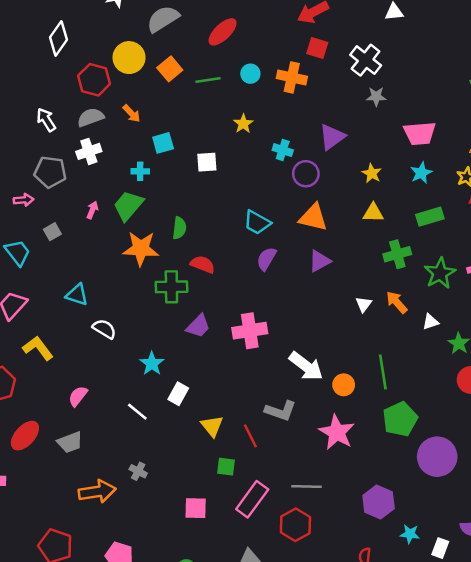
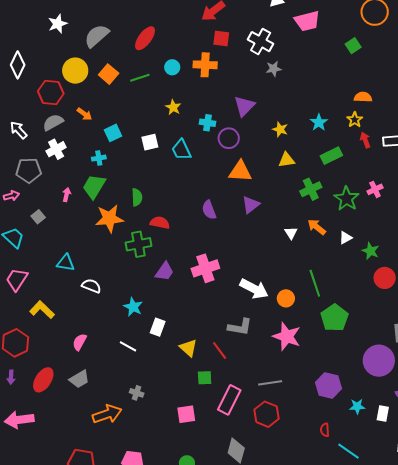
pink trapezoid: (420, 133) -> (307, 21), moved
cyan trapezoid: (257, 222) -> (181, 150), moved, turned 45
purple semicircle: (266, 259) -> (209, 210), turned -42
purple circle: (437, 457) -> (379, 361), moved

